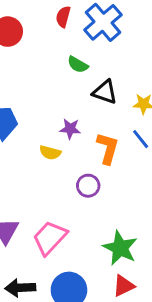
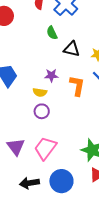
green semicircle: (78, 65) -> (52, 33), turned 40
purple circle: (88, 186) -> (42, 111), moved

